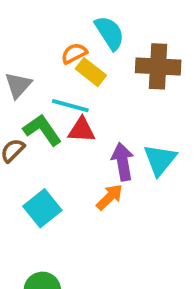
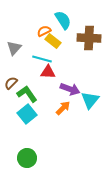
green L-shape: (42, 130) -> (27, 94), moved
cyan triangle: (160, 160) -> (90, 100), moved
purple arrow: (123, 162) -> (70, 89), turned 120

